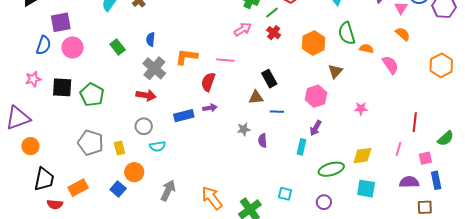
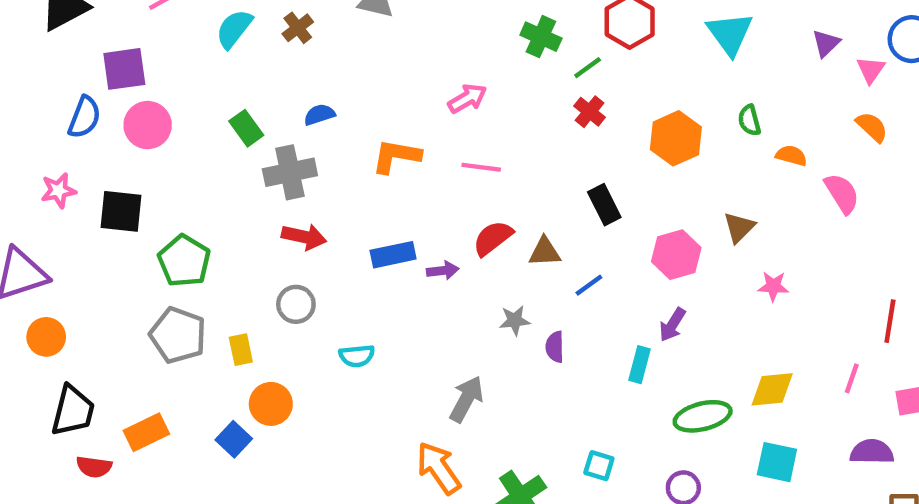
pink arrow: (243, 29) -> (467, 98), moved
green semicircle: (347, 33) -> (749, 120), size x0.6
blue semicircle: (151, 39) -> (319, 115), turned 64
gray cross: (154, 68) -> (290, 172), moved, turned 35
brown triangle: (335, 71) -> (739, 227), moved
black rectangle: (269, 79) -> (604, 205), moved
red semicircle: (208, 82) -> (493, 238), moved, turned 30
green pentagon: (92, 95) -> (184, 261), moved
blue line: (277, 112) -> (589, 285), turned -40
blue rectangle: (184, 116) -> (393, 255), moved
cyan semicircle: (157, 146) -> (357, 356), moved
gray arrow: (168, 190) -> (466, 399), moved

